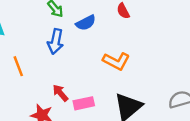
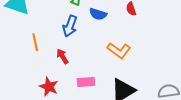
blue semicircle: (86, 23) -> (98, 14), turned 36
red arrow: (60, 93) -> (62, 56), moved

